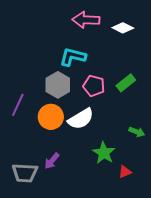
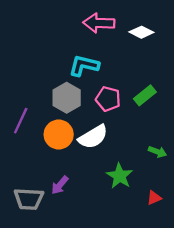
red triangle: (125, 172) -> (154, 198), moved

